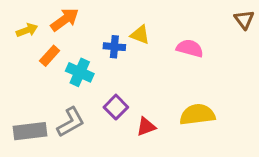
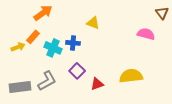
yellow arrow: (27, 30) -> (18, 47), moved
blue cross: (114, 47) -> (73, 43), moved
pink semicircle: (190, 48) -> (146, 34), moved

